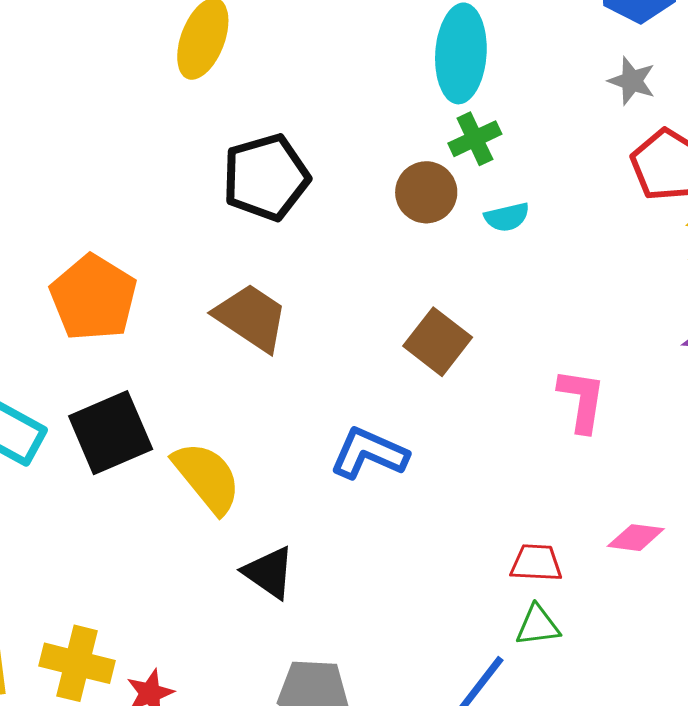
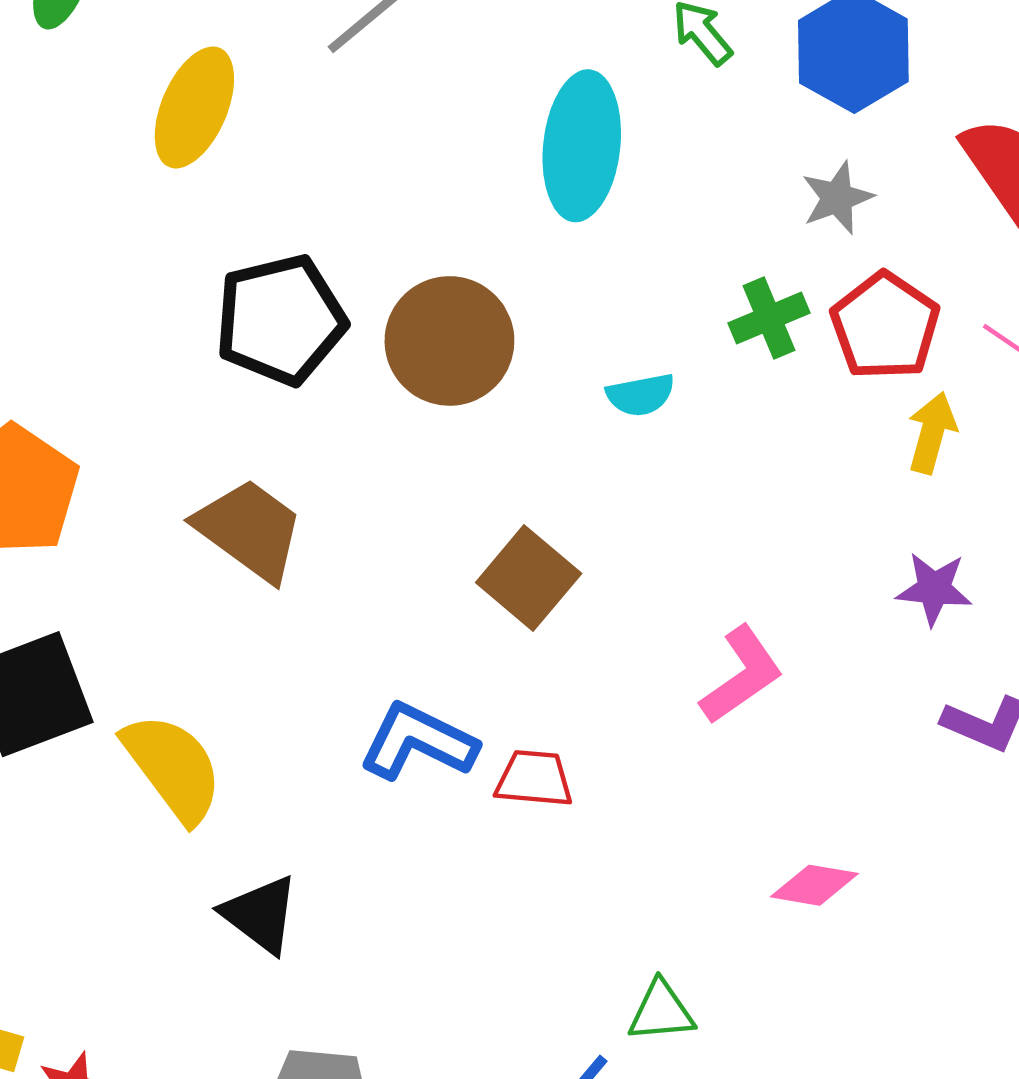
gray star: (632, 81) -> (837, 198), turned 30
green cross: (475, 139) -> (769, 318), moved
brown circle: (426, 192) -> (449, 341), moved, size x1.4
pink L-shape: (582, 400) -> (742, 675), turned 44
red trapezoid: (536, 563) -> (534, 779), moved

